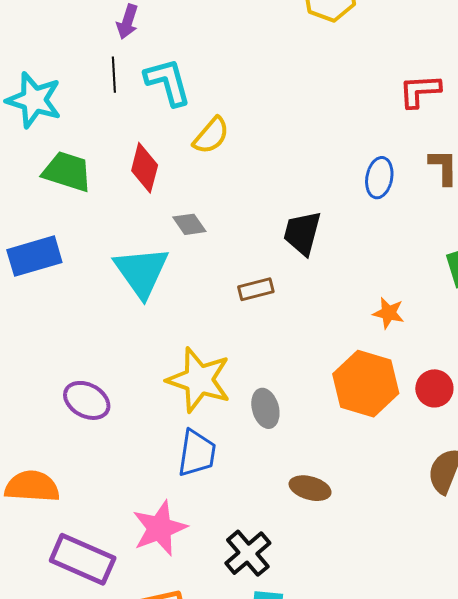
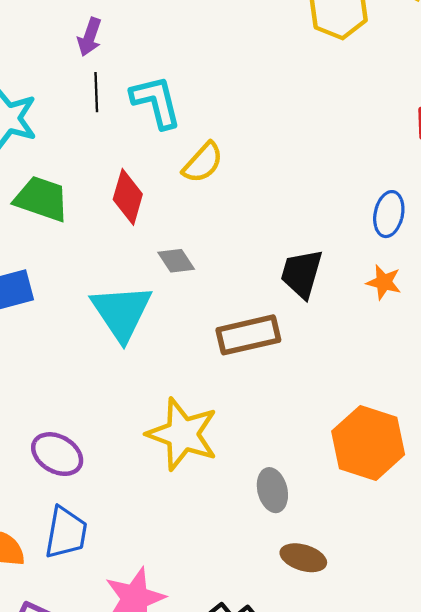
purple arrow: (127, 22) -> (90, 37), moved
brown rectangle: (256, 289) -> (248, 335), size x1.6
orange star: (389, 313) -> (384, 282), moved
gray ellipse: (265, 408) -> (272, 490), moved
blue trapezoid: (197, 453) -> (66, 533), moved

